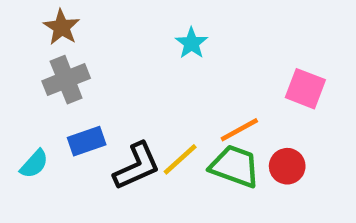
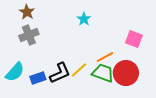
blue rectangle: (87, 141) -> (38, 78), moved
cyan semicircle: (34, 164) -> (15, 72), size x1.5
red circle: (287, 166) -> (126, 73), size x1.6

